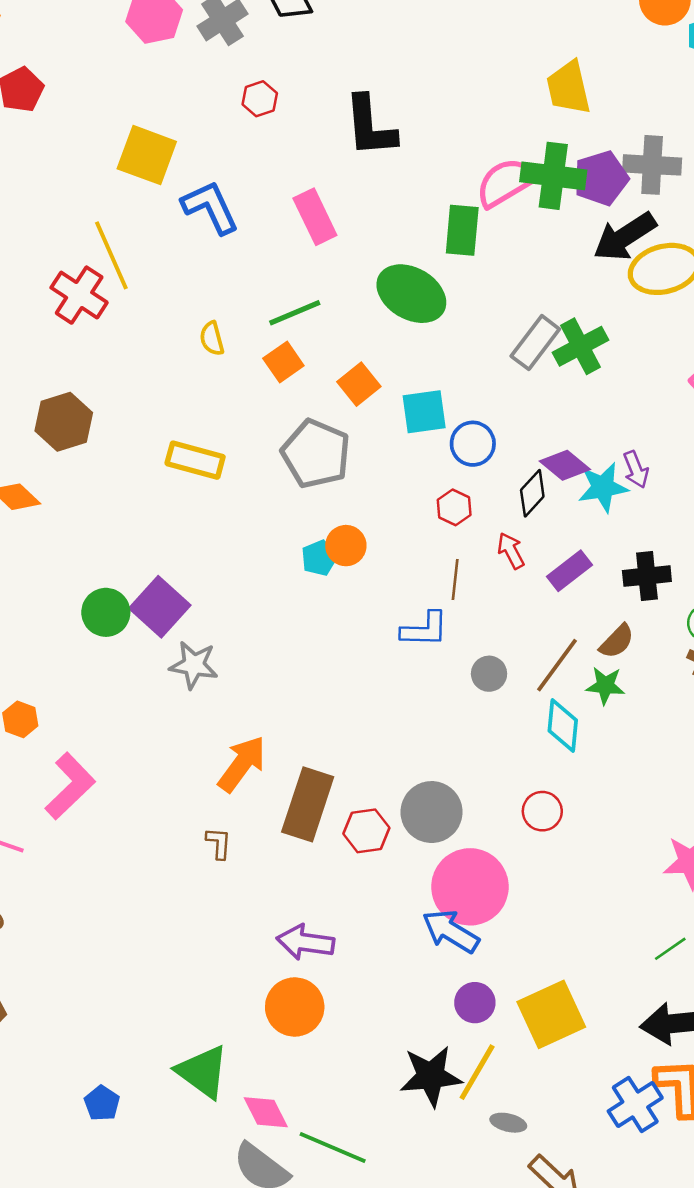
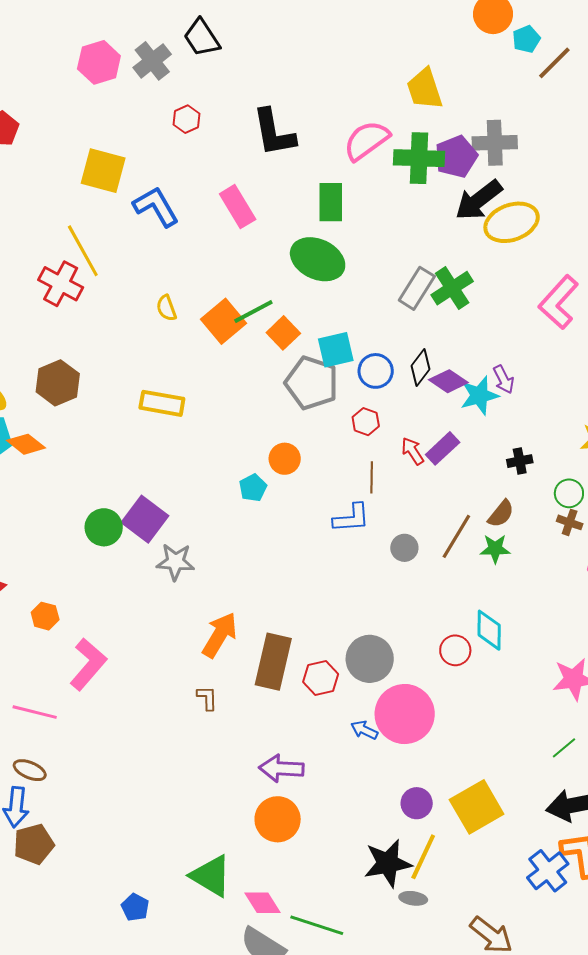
pink semicircle: (506, 182) -> (366, 140), moved
green rectangle: (462, 230) -> (331, 202), moved
green line: (295, 313) -> (253, 311), moved
orange square: (283, 362) -> (223, 321), size x1.4
gray pentagon: (316, 454) -> (312, 383), moved
black diamond: (532, 493) -> (421, 367), moved
cyan pentagon: (319, 558) -> (253, 488), moved
purple rectangle: (569, 571) -> (443, 448), moved
black cross: (647, 576) -> (520, 461), size x0.7
cyan diamond: (563, 726) -> (489, 630), moved
blue arrow: (451, 931) -> (364, 730), moved, size x0.6
gray ellipse: (508, 1123) -> (413, 898), moved

